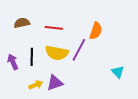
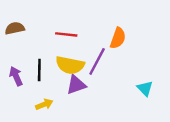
brown semicircle: (22, 23) -> (15, 28), moved
purple triangle: (55, 83) -> (76, 85), moved

